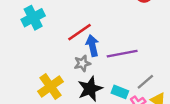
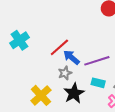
blue arrow: (92, 46) -> (71, 57), turned -30
cyan rectangle: (120, 92) -> (98, 83), moved

